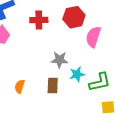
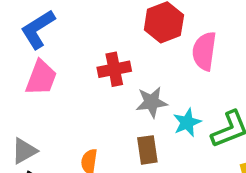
red cross: (39, 20) -> (114, 69), moved

